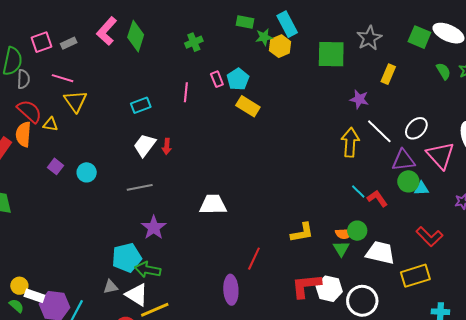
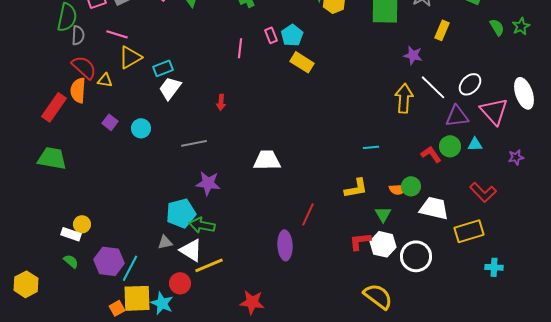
yellow triangle: (76, 101) -> (130, 57), turned 35
cyan rectangle: (141, 105) -> (163, 68), moved
white trapezoid: (145, 145) -> (170, 88), moved
green circle: (408, 181) -> (450, 146), moved
cyan line: (358, 191) -> (371, 147), moved, turned -49
purple star: (154, 228) -> (208, 183), turned -30
green triangle: (341, 249) -> (383, 214), moved
yellow circle: (19, 286) -> (82, 224), moved
red L-shape: (306, 286) -> (360, 241), size x0.7
white rectangle: (34, 296) -> (71, 234), moved

